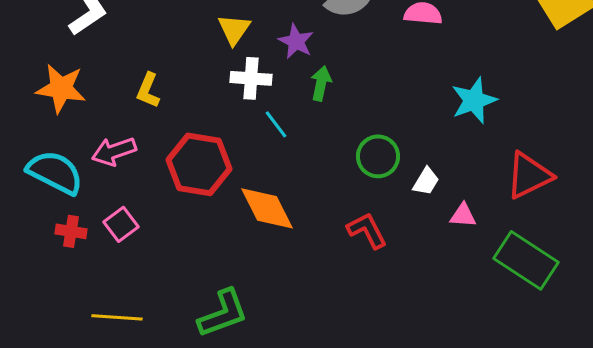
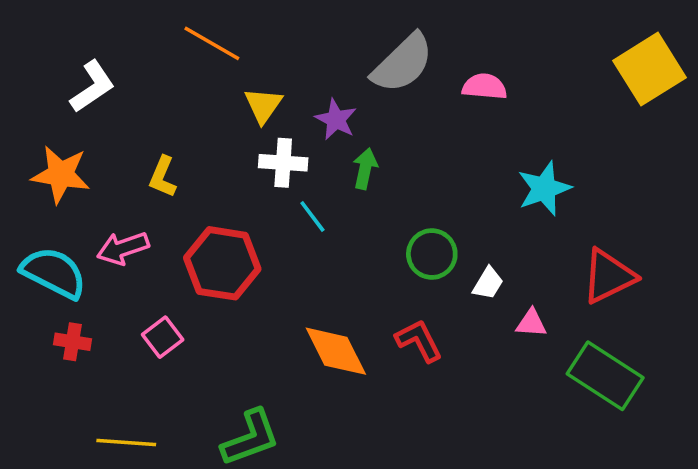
orange diamond: (267, 208) -> (336, 351), moved
pink square: (121, 224) -> (163, 337), moved

